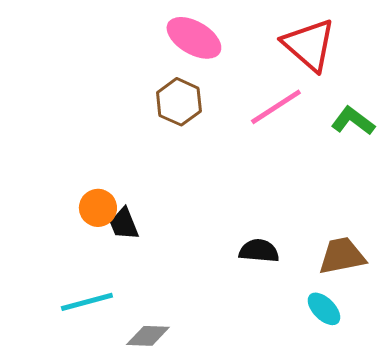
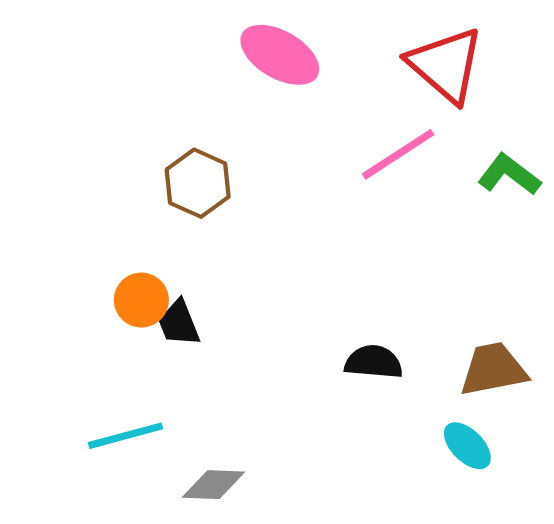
brown hexagon: (179, 102) -> (198, 183), moved

